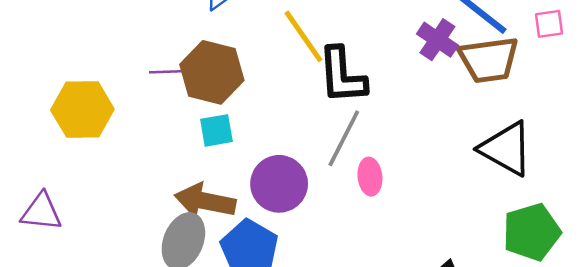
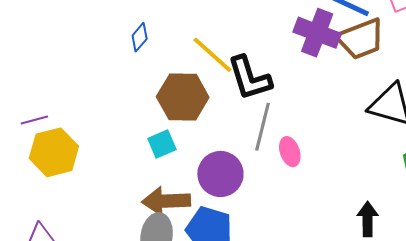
purple cross: (437, 40) -> (317, 33), size x1.4
purple line: (167, 72) -> (34, 120), moved
brown hexagon: (212, 72) -> (183, 97), moved

